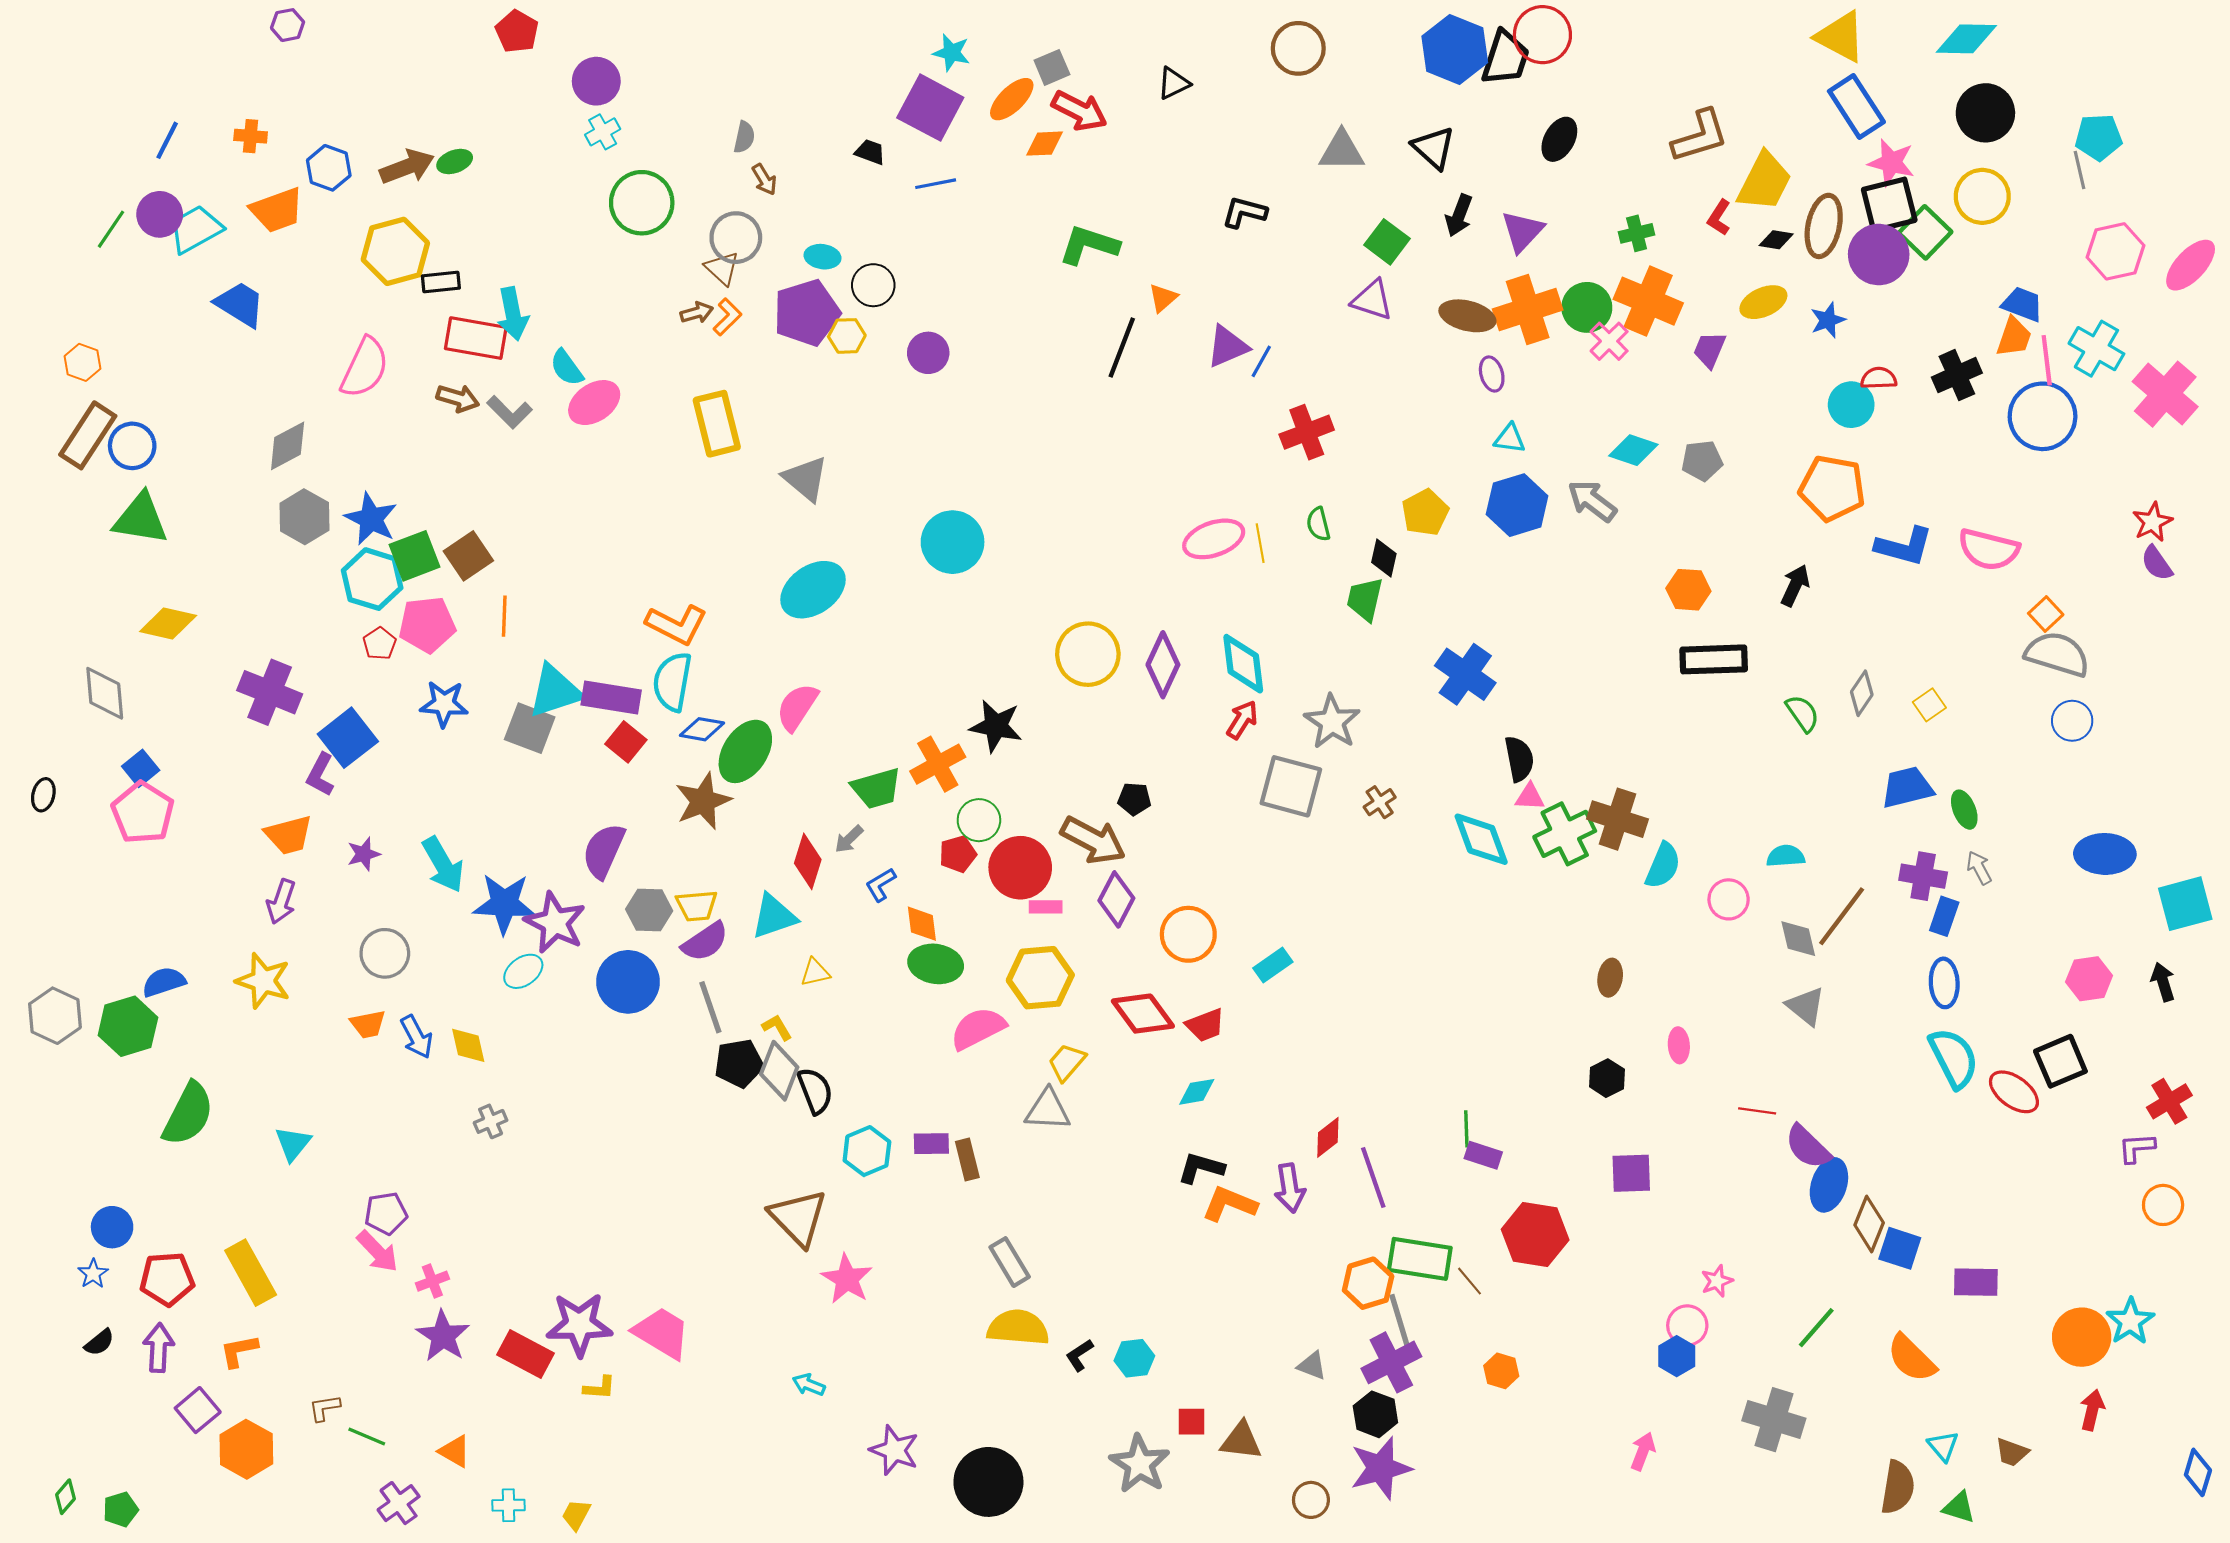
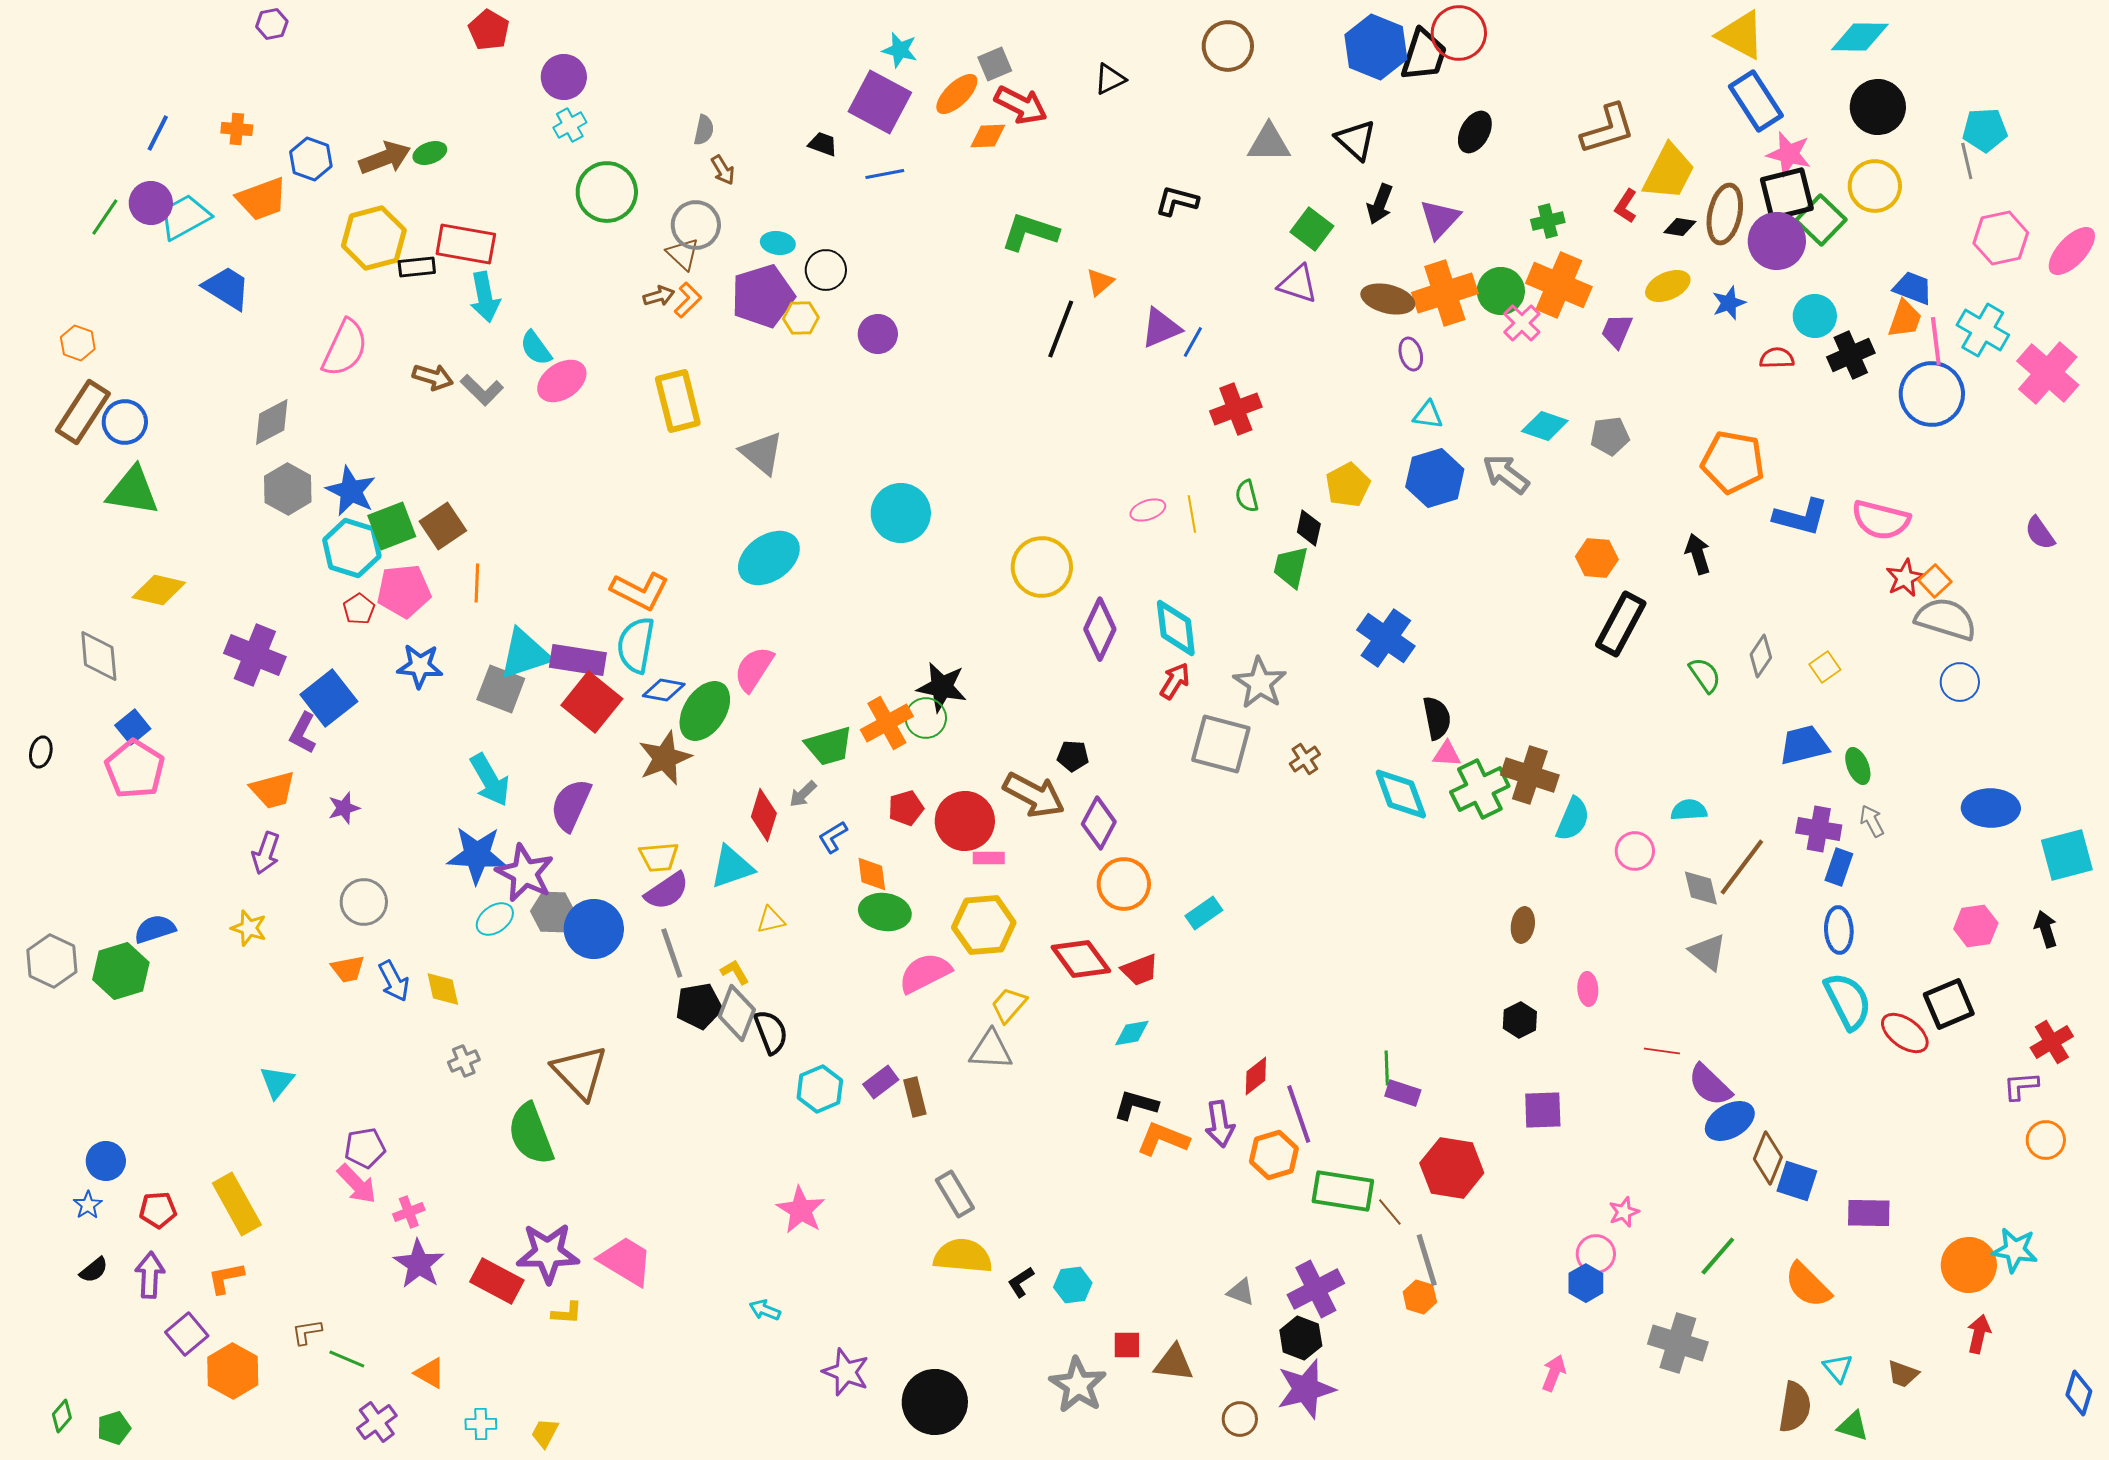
red rectangle: (476, 338) -> (466, 244), moved
cyan circle: (1851, 405) -> (1815, 316), moved
red star: (2152, 522) -> (1905, 578), moved
pink ellipse: (1214, 539) -> (1148, 510), size x0.6
black arrow: (1795, 585) -> (1698, 554), turned -42
yellow circle: (1088, 654) -> (1042, 567), moved
black rectangle: (1714, 659) -> (1621, 624), turned -60
red square: (626, 742) -> (592, 702), size x1.5
green circle: (979, 820) -> (926, 718), moved
cyan arrow: (443, 865) -> (490, 780), moved
purple diamond: (1116, 899) -> (1099, 823), moved
gray hexagon: (649, 910) -> (553, 912), moved
yellow star: (263, 981) -> (249, 928), size x0.7
green semicircle: (188, 1114) -> (531, 1134), moved, turned 132
purple rectangle: (931, 1144) -> (881, 1082), turned -36
blue ellipse: (1829, 1185) -> (1730, 1121), turned 42
brown triangle: (798, 1218) -> (580, 1072), moved
red pentagon: (167, 1279) -> (158, 1210), size x0.7
orange hexagon: (1368, 1283) -> (1274, 1155), moved
gray line: (1400, 1321) -> (1427, 1260), moved
cyan star: (2130, 1321) -> (2015, 1250), turned -30

